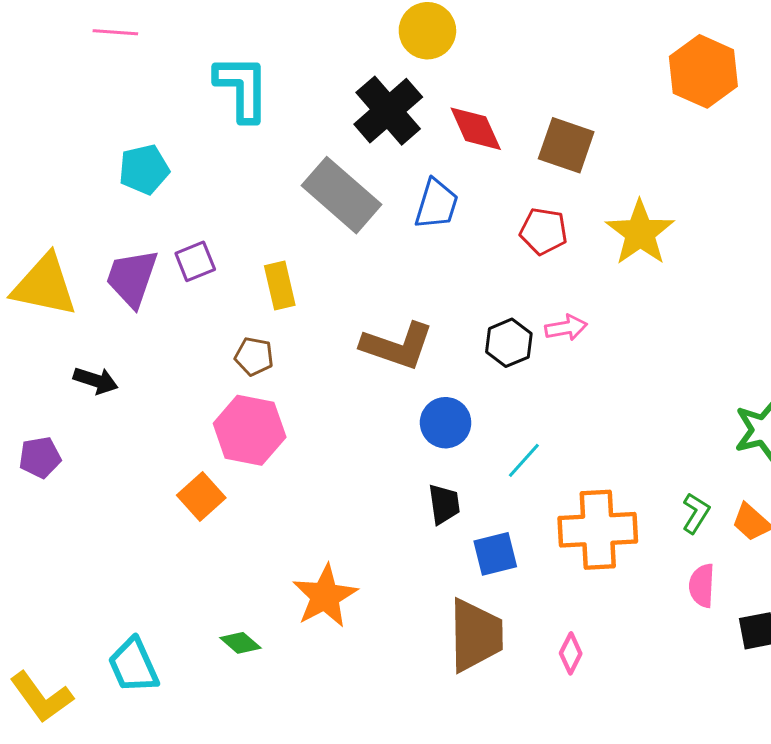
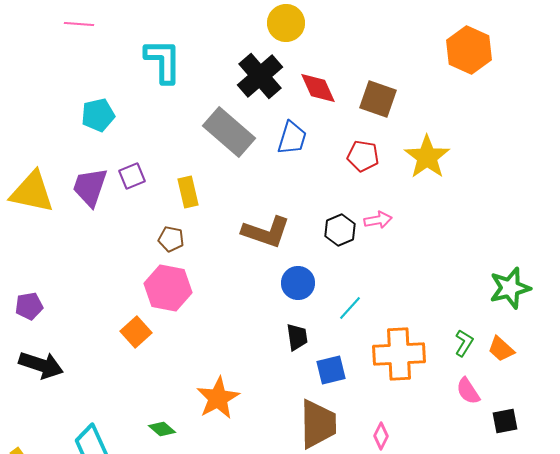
black arrow: (96, 380) -> (41, 365), moved, size x1.5
pink semicircle: (702, 586) -> (468, 391), turned -36

